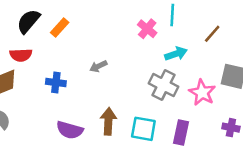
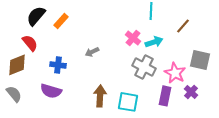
pink cross: (147, 29) -> (133, 38), moved
red semicircle: (21, 55) -> (30, 43), turned -126
purple cross: (231, 128) -> (191, 92), moved, turned 32
purple semicircle: (70, 130) -> (51, 91), moved
purple rectangle: (181, 133) -> (165, 96), moved

